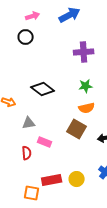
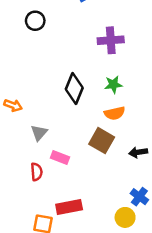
black diamond: (43, 89) -> (74, 88), moved, turned 75
gray triangle: (29, 123) -> (39, 133), turned -40
yellow circle: (77, 179) -> (125, 217), moved

